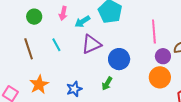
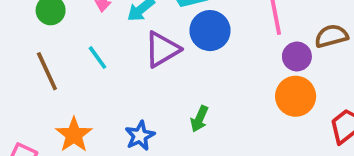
blue circle: (119, 59) -> (210, 31), moved

